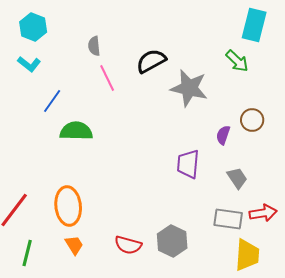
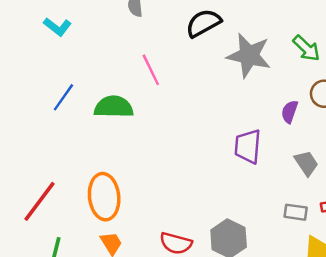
green arrow: (237, 61) -> (306, 48), moved
pink line: (107, 78) -> (151, 70), moved
blue line: (52, 101) -> (63, 97), moved
gray rectangle: (228, 219) -> (296, 212), size x0.7

